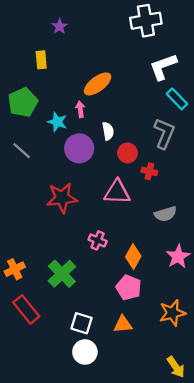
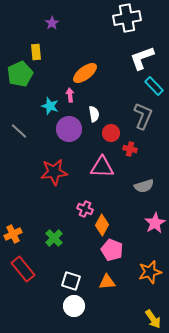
green pentagon: (23, 102) -> (20, 74), moved
orange diamond: (133, 256) -> (102, 225), moved
green cross: (62, 274) -> (54, 238), size x0.7

